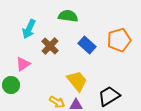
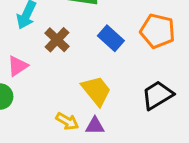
orange pentagon: (119, 40) -> (157, 31), turned 30
black trapezoid: (109, 96) -> (157, 95), moved

